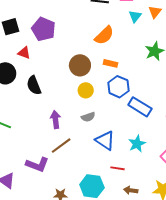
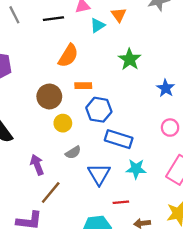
cyan triangle: (135, 16) -> (98, 25), turned 32
blue rectangle: (140, 107) -> (119, 139), moved
blue triangle: (105, 140) -> (99, 174), turned 40
cyan star: (137, 144) -> (136, 169), turned -30

